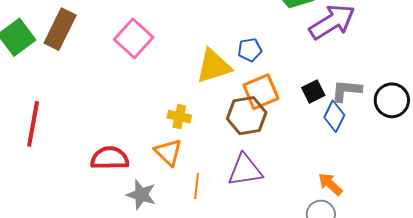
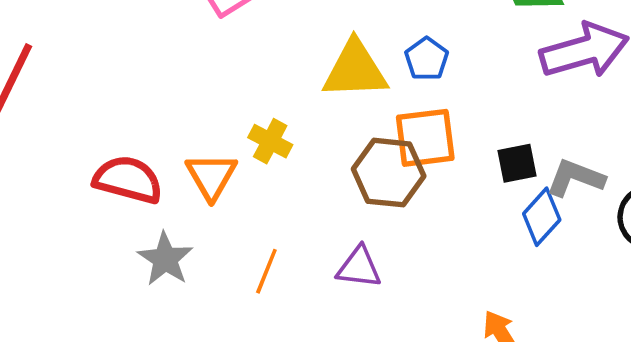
blue pentagon: (250, 50) -> (427, 59), turned 30
orange triangle: (168, 152) -> (211, 176), moved
purple triangle: (245, 170) -> (359, 267), size x0.7

